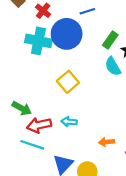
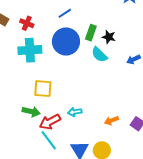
blue circle: (67, 34) -> (66, 41), moved
yellow square: (68, 82) -> (43, 89), moved, turned -30
cyan line: (32, 145) -> (49, 140), turned 50

